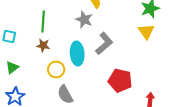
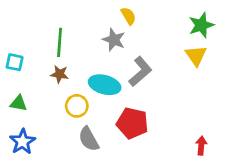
cyan ellipse: (77, 54) -> (105, 85), turned -70
green triangle: (12, 68) -> (19, 103), turned 48
red pentagon: (120, 80) -> (132, 123), moved

